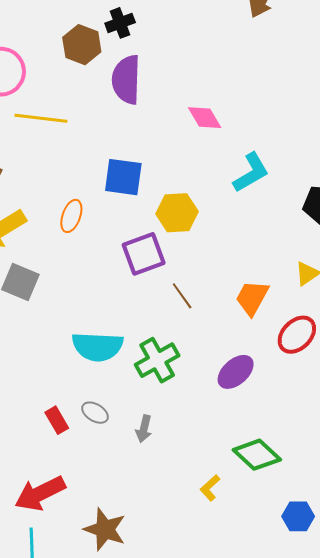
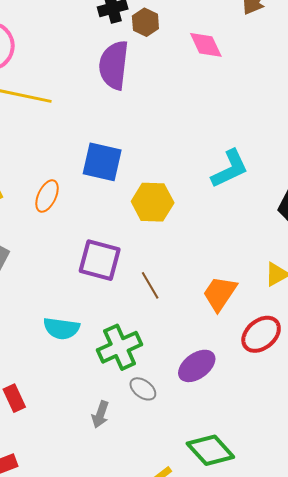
brown hexagon: (82, 45) -> (145, 22), moved, size x0.7
pink diamond: (205, 118) -> (206, 45), moved
purple square: (144, 254) -> (100, 260), moved, turned 30
cyan semicircle: (97, 347) -> (61, 328), size x0.7
gray ellipse: (95, 413) -> (143, 389), moved

